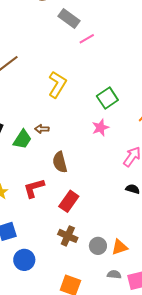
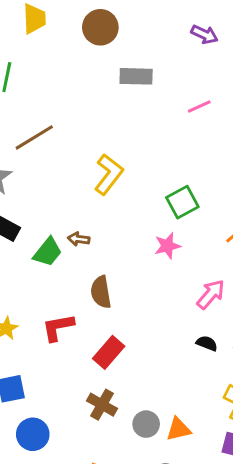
gray rectangle: (69, 18) -> (136, 76), turned -40
pink line: (87, 39) -> (199, 106), moved

